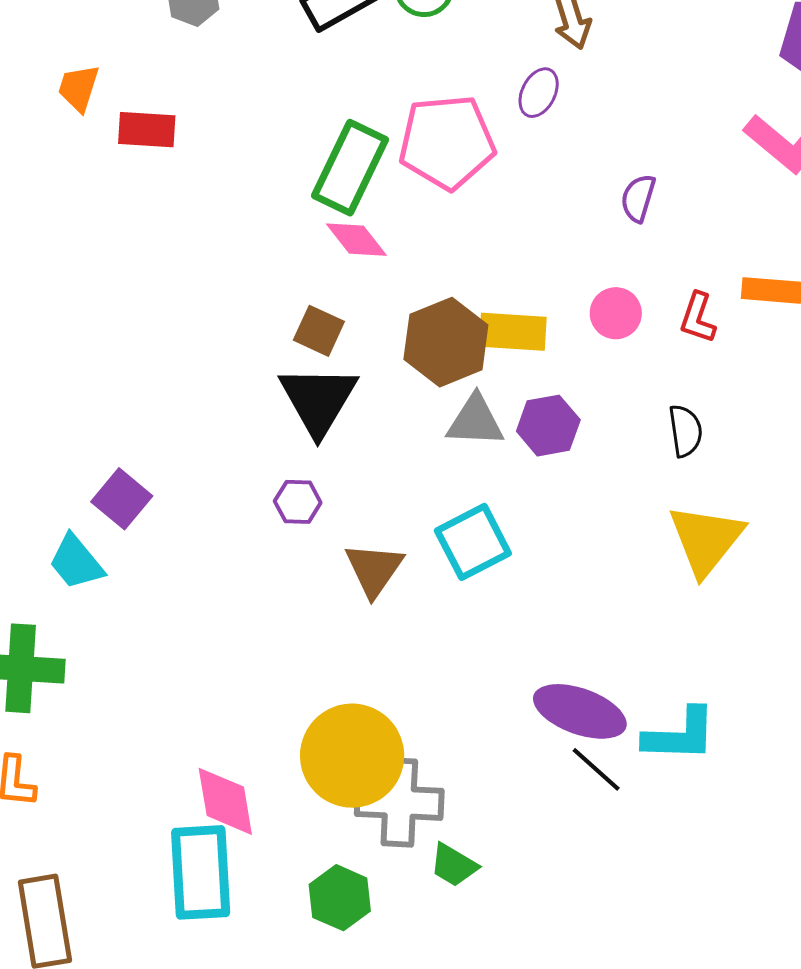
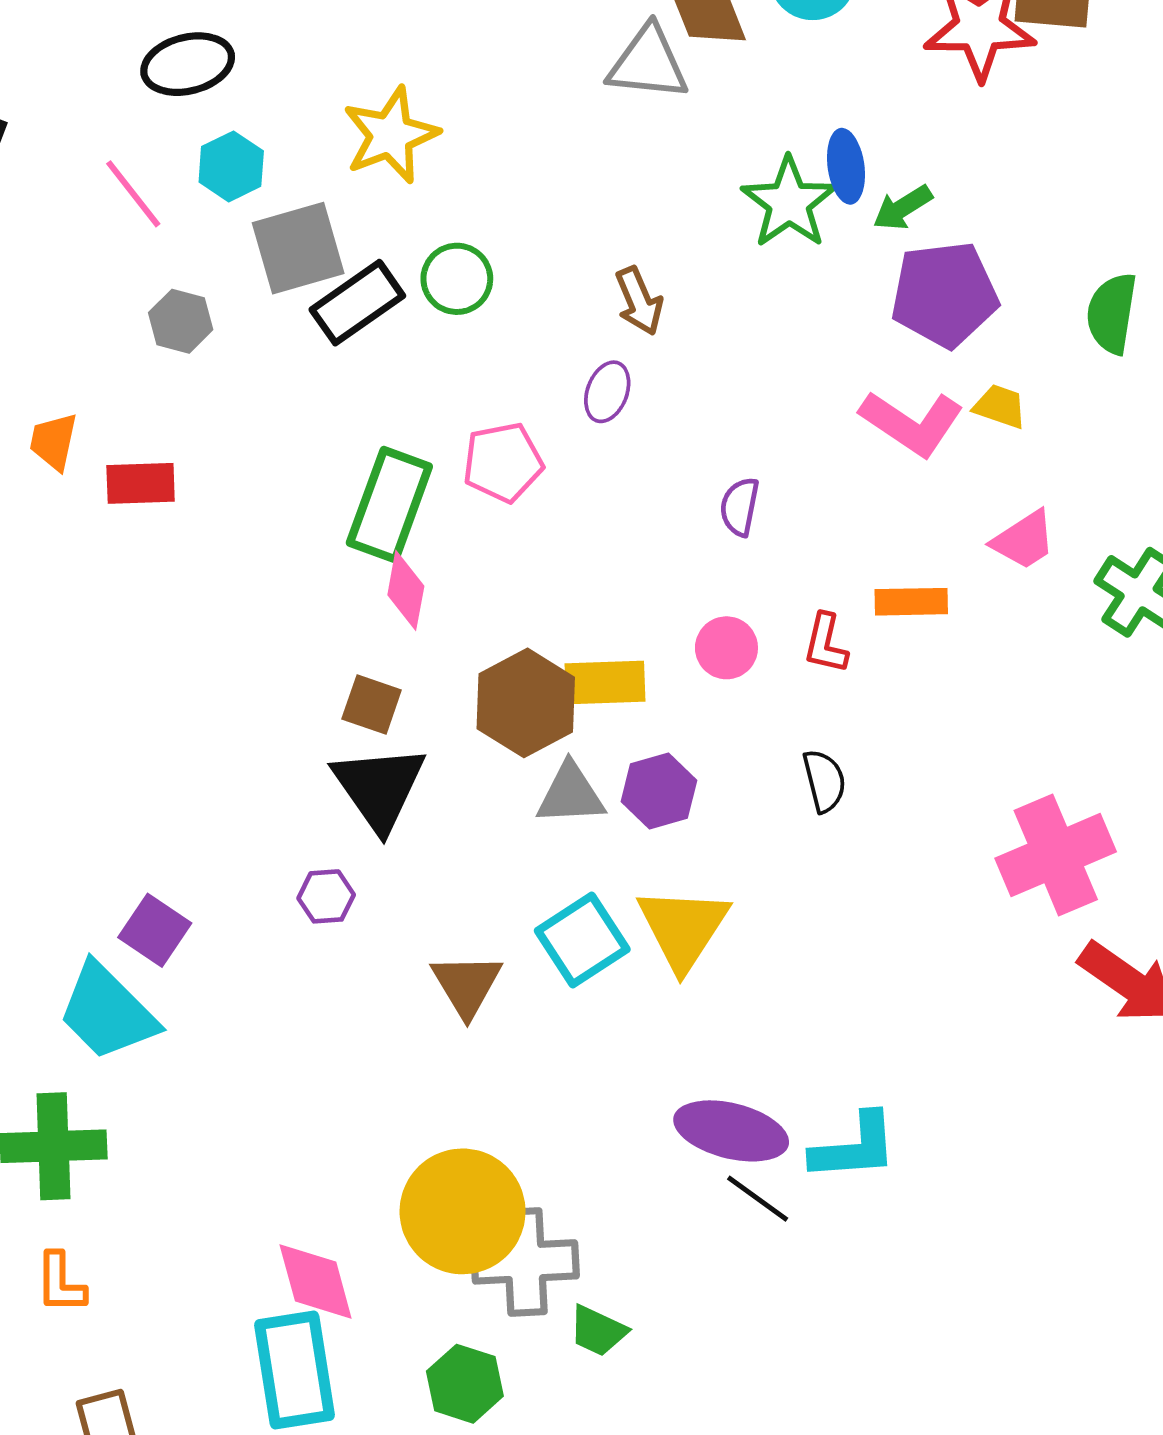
pink pentagon: (447, 142) -> (503, 462), size x0.7
pink diamond: (356, 240) -> (406, 590), turned 54
purple hexagon: (298, 502) -> (326, 896), moved
yellow triangle: (706, 540) -> (683, 928), moved
cyan trapezoid: (76, 562) -> (107, 1012), size x1.5

